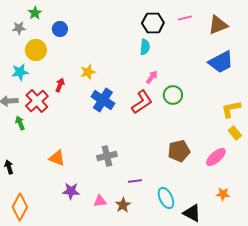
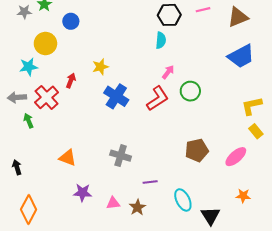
gray star: (19, 28) -> (24, 12), moved
gray cross: (107, 156) -> (121, 156), turned 30
black triangle: (192, 213) -> (210, 216), turned 30

